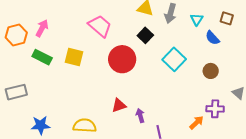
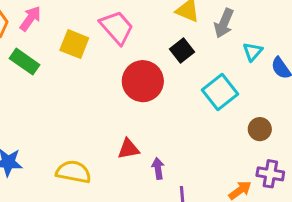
cyan triangle: (197, 19) -> (253, 52), moved
yellow square: (74, 57) -> (74, 44), moved
brown circle: (211, 71) -> (260, 129), moved

